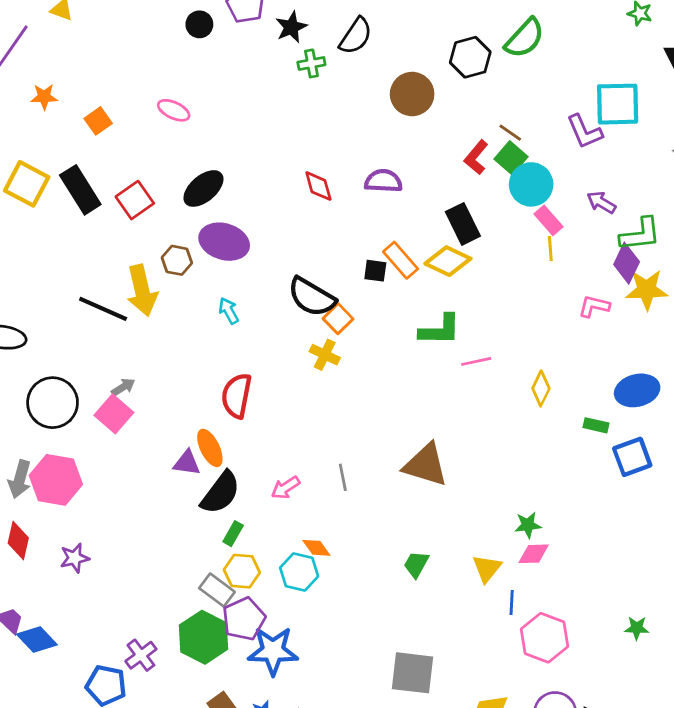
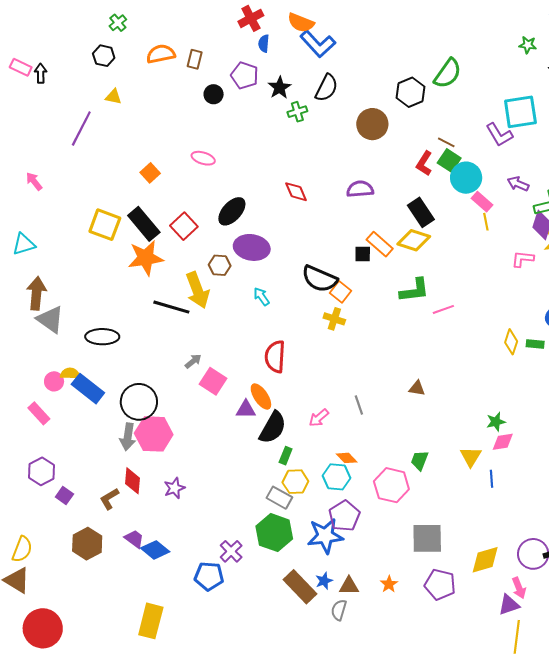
orange star: (44, 97) -> (146, 258), moved, size x1.8
red diamond: (318, 186) -> (296, 192), moved
yellow diamond: (541, 388) -> (511, 342), moved
black circle: (53, 403) -> (139, 402), moved
pink square: (114, 414) -> (213, 381), moved
brown triangle: (426, 465) -> (417, 388), size x0.5
purple pentagon: (244, 619) -> (344, 516), moved
pink hexagon: (544, 638) -> (391, 485), moved

